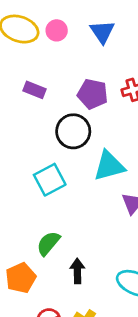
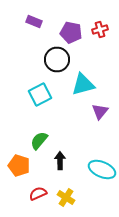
purple rectangle: (35, 90) -> (34, 22), moved
orange pentagon: (21, 278) -> (19, 166), turned -30

